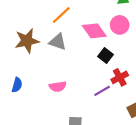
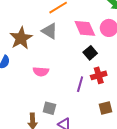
brown star: (27, 41) -> (21, 38), moved, turned -30
purple line: (102, 91) -> (80, 84), turned -56

